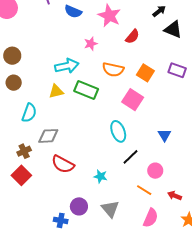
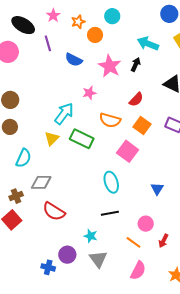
black arrow: (159, 11) -> (136, 64), moved, turned -32
red semicircle: (132, 37) -> (136, 99), moved
cyan arrow: (67, 66) -> (64, 114), turned -45
yellow triangle: (56, 91) -> (52, 138), turned -35
black line: (131, 157) -> (110, 213), moved, turned 30
cyan star: (100, 176) -> (91, 236), moved
red arrow: (175, 196) -> (163, 241), moved, turned -88

